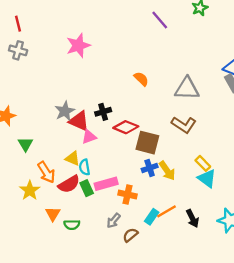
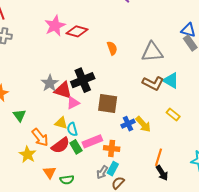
orange semicircle: (141, 79) -> (112, 48), turned 32
black cross: (103, 112) -> (83, 80), size x1.6
red diamond: (126, 127) -> (77, 31), moved
brown square: (147, 143) -> (108, 104), moved
cyan triangle: (207, 178) -> (171, 80), moved
orange line: (167, 211) -> (159, 157), moved, turned -36
cyan rectangle: (152, 217) -> (113, 169), moved
black arrow: (192, 218) -> (162, 173), moved

